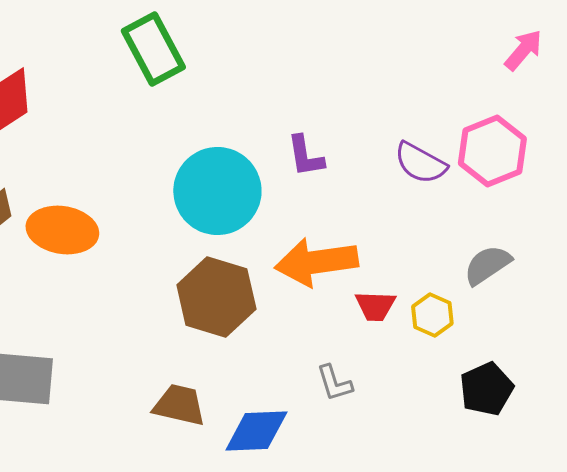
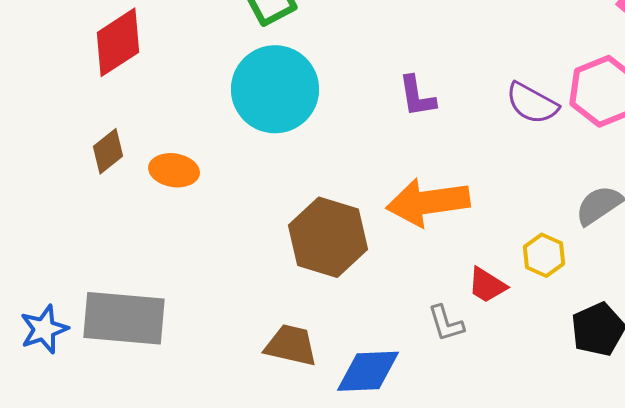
cyan circle: (217, 191) -> (275, 89), moved
orange ellipse: (62, 230) -> (174, 170), size x0.7
red trapezoid: (375, 306) -> (487, 285), moved, turned 30

